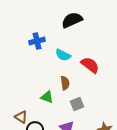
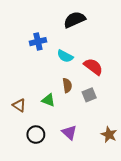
gray square: (77, 104) -> (89, 95), moved
brown triangle: (21, 117) -> (19, 105), moved

